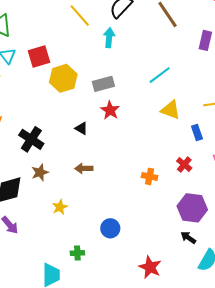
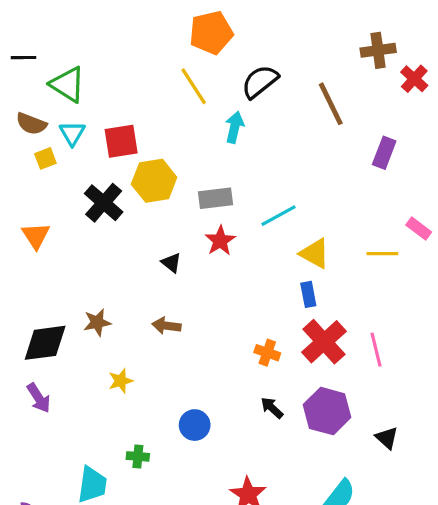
cyan line: (160, 75) -> (279, 216), moved
blue rectangle: (197, 132) -> (308, 294), moved
black cross: (31, 139) -> (104, 203), moved
red cross: (184, 165) -> (324, 342), size x1.8
black arrow: (188, 238) -> (272, 408), moved

